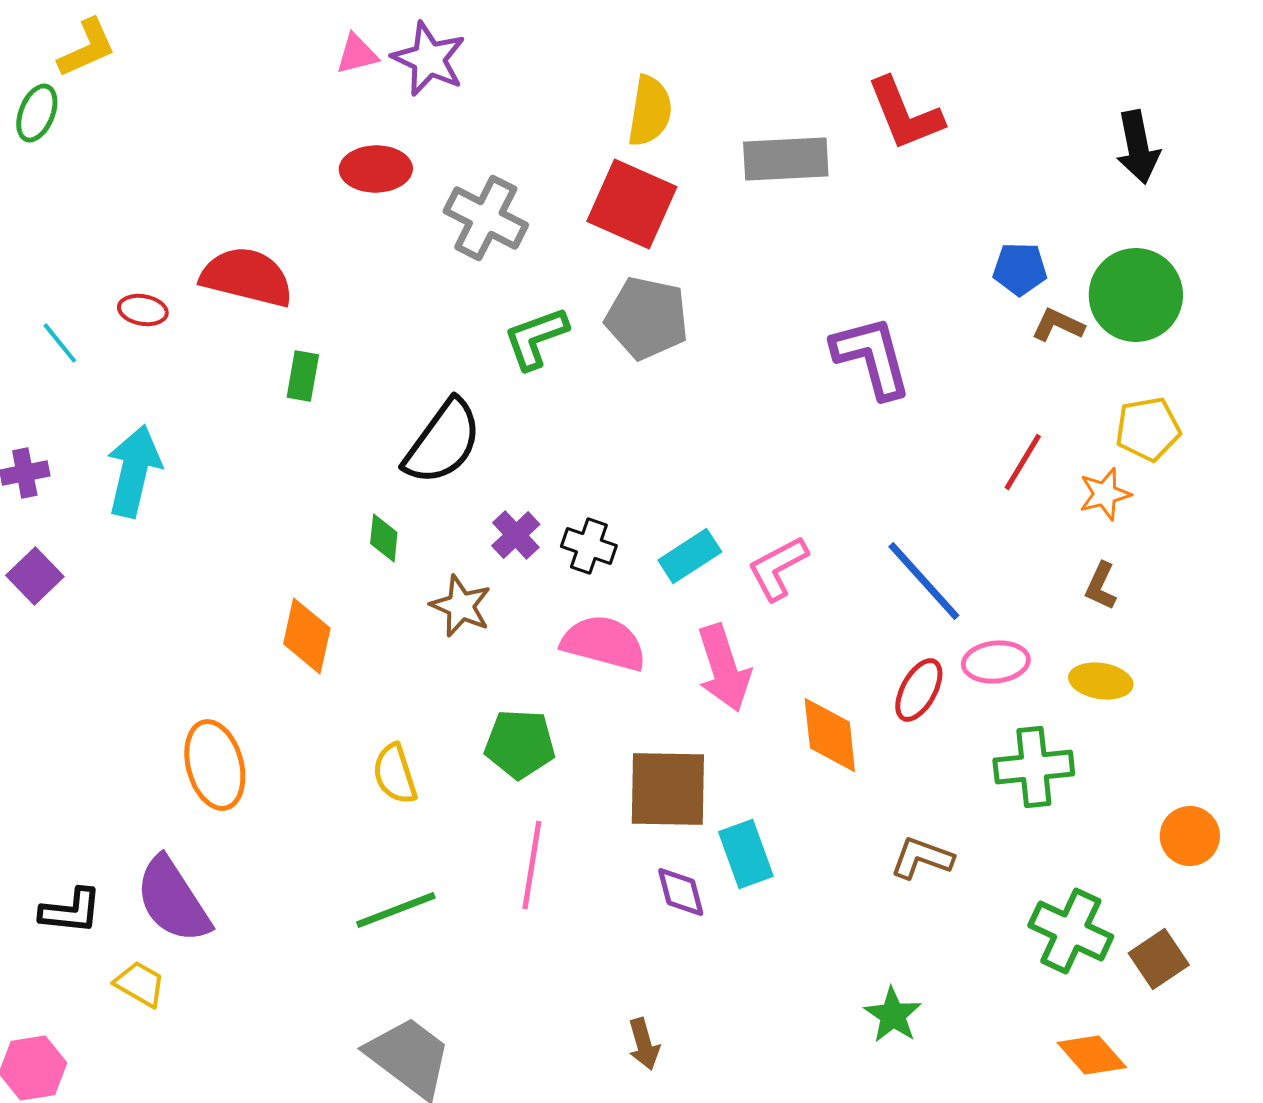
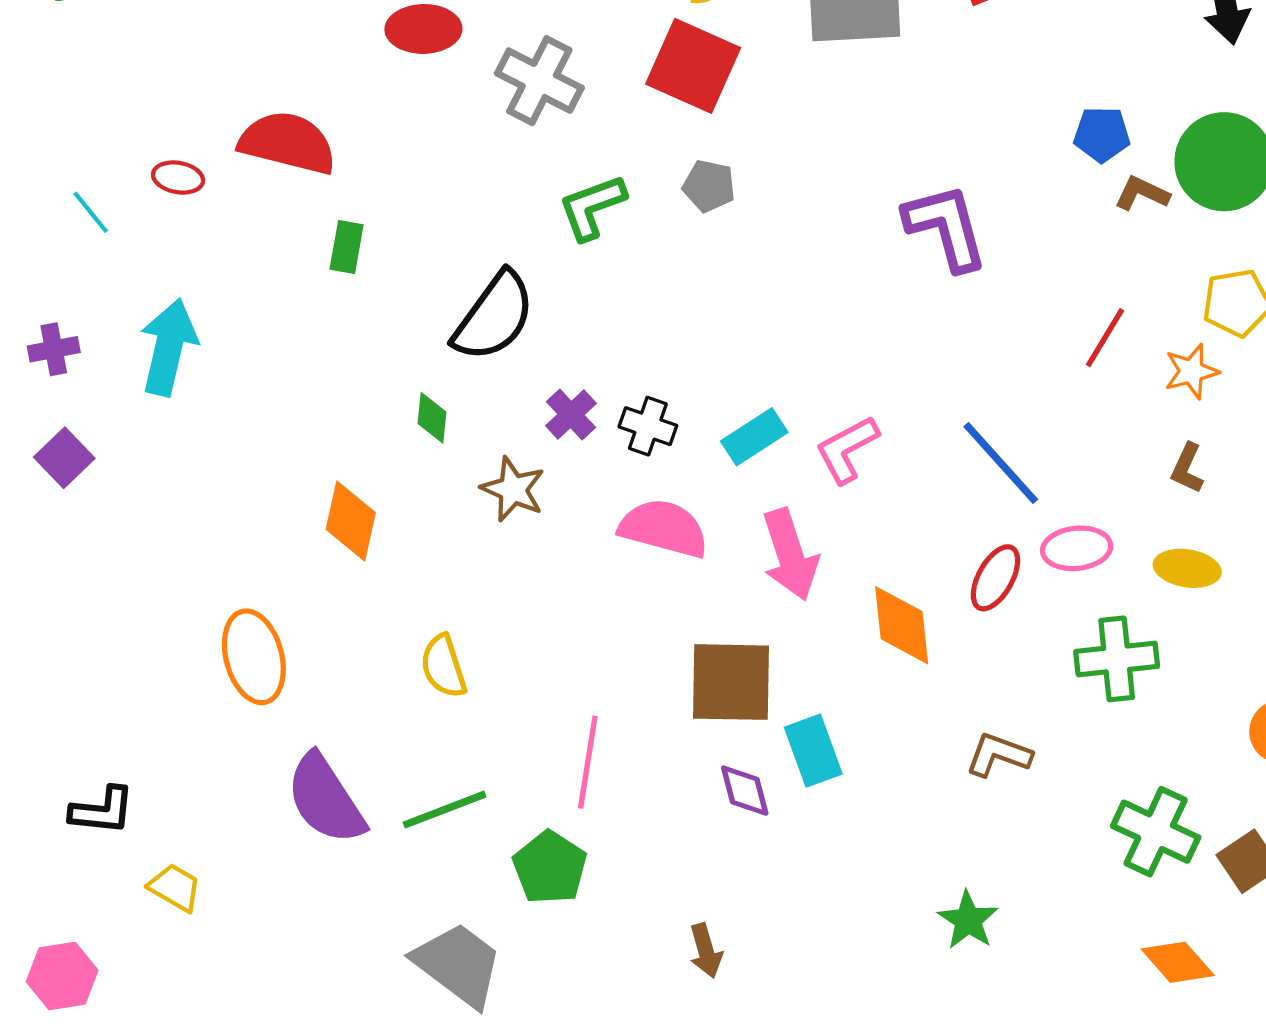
gray pentagon: (647, 318) -> (709, 186), size x0.6
green pentagon: (520, 744) -> (550, 867), moved, turned 30
purple semicircle: (173, 900) -> (326, 799), moved

